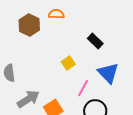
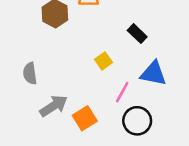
blue triangle: (108, 73) -> (153, 73), turned -35

